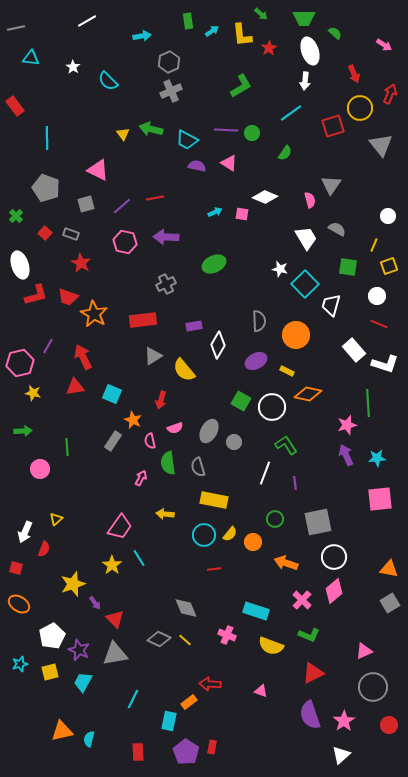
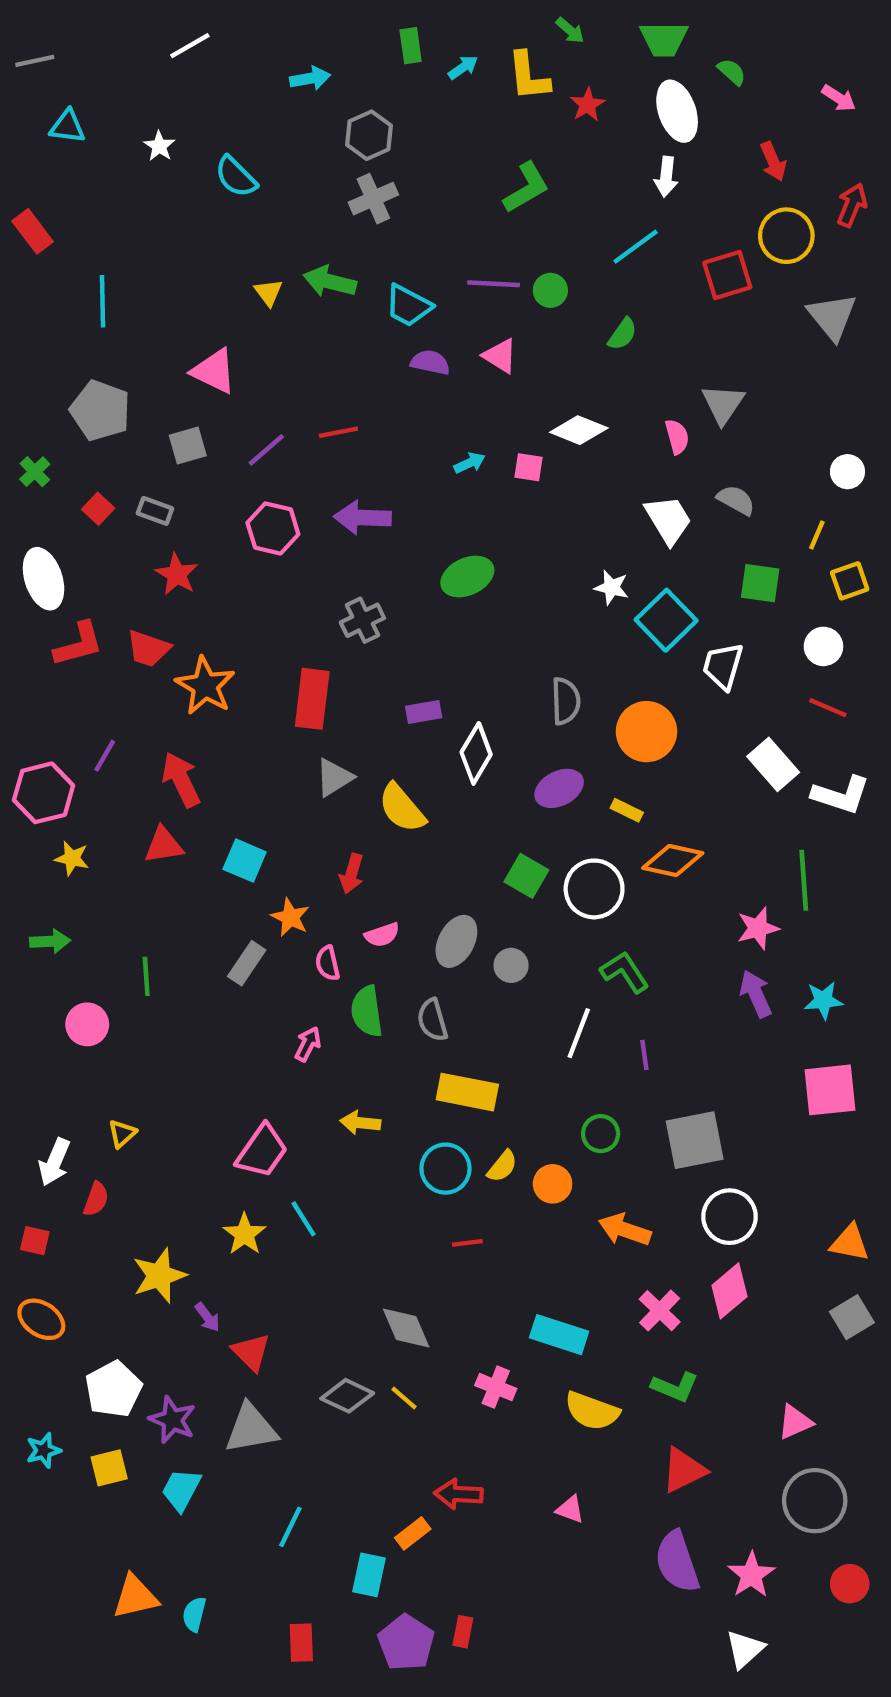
red rectangle: (143, 320) -> (312, 699), turned -76

